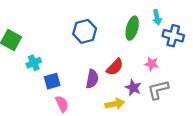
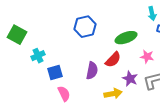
green ellipse: (132, 28) -> (126, 38), moved, turned 55

